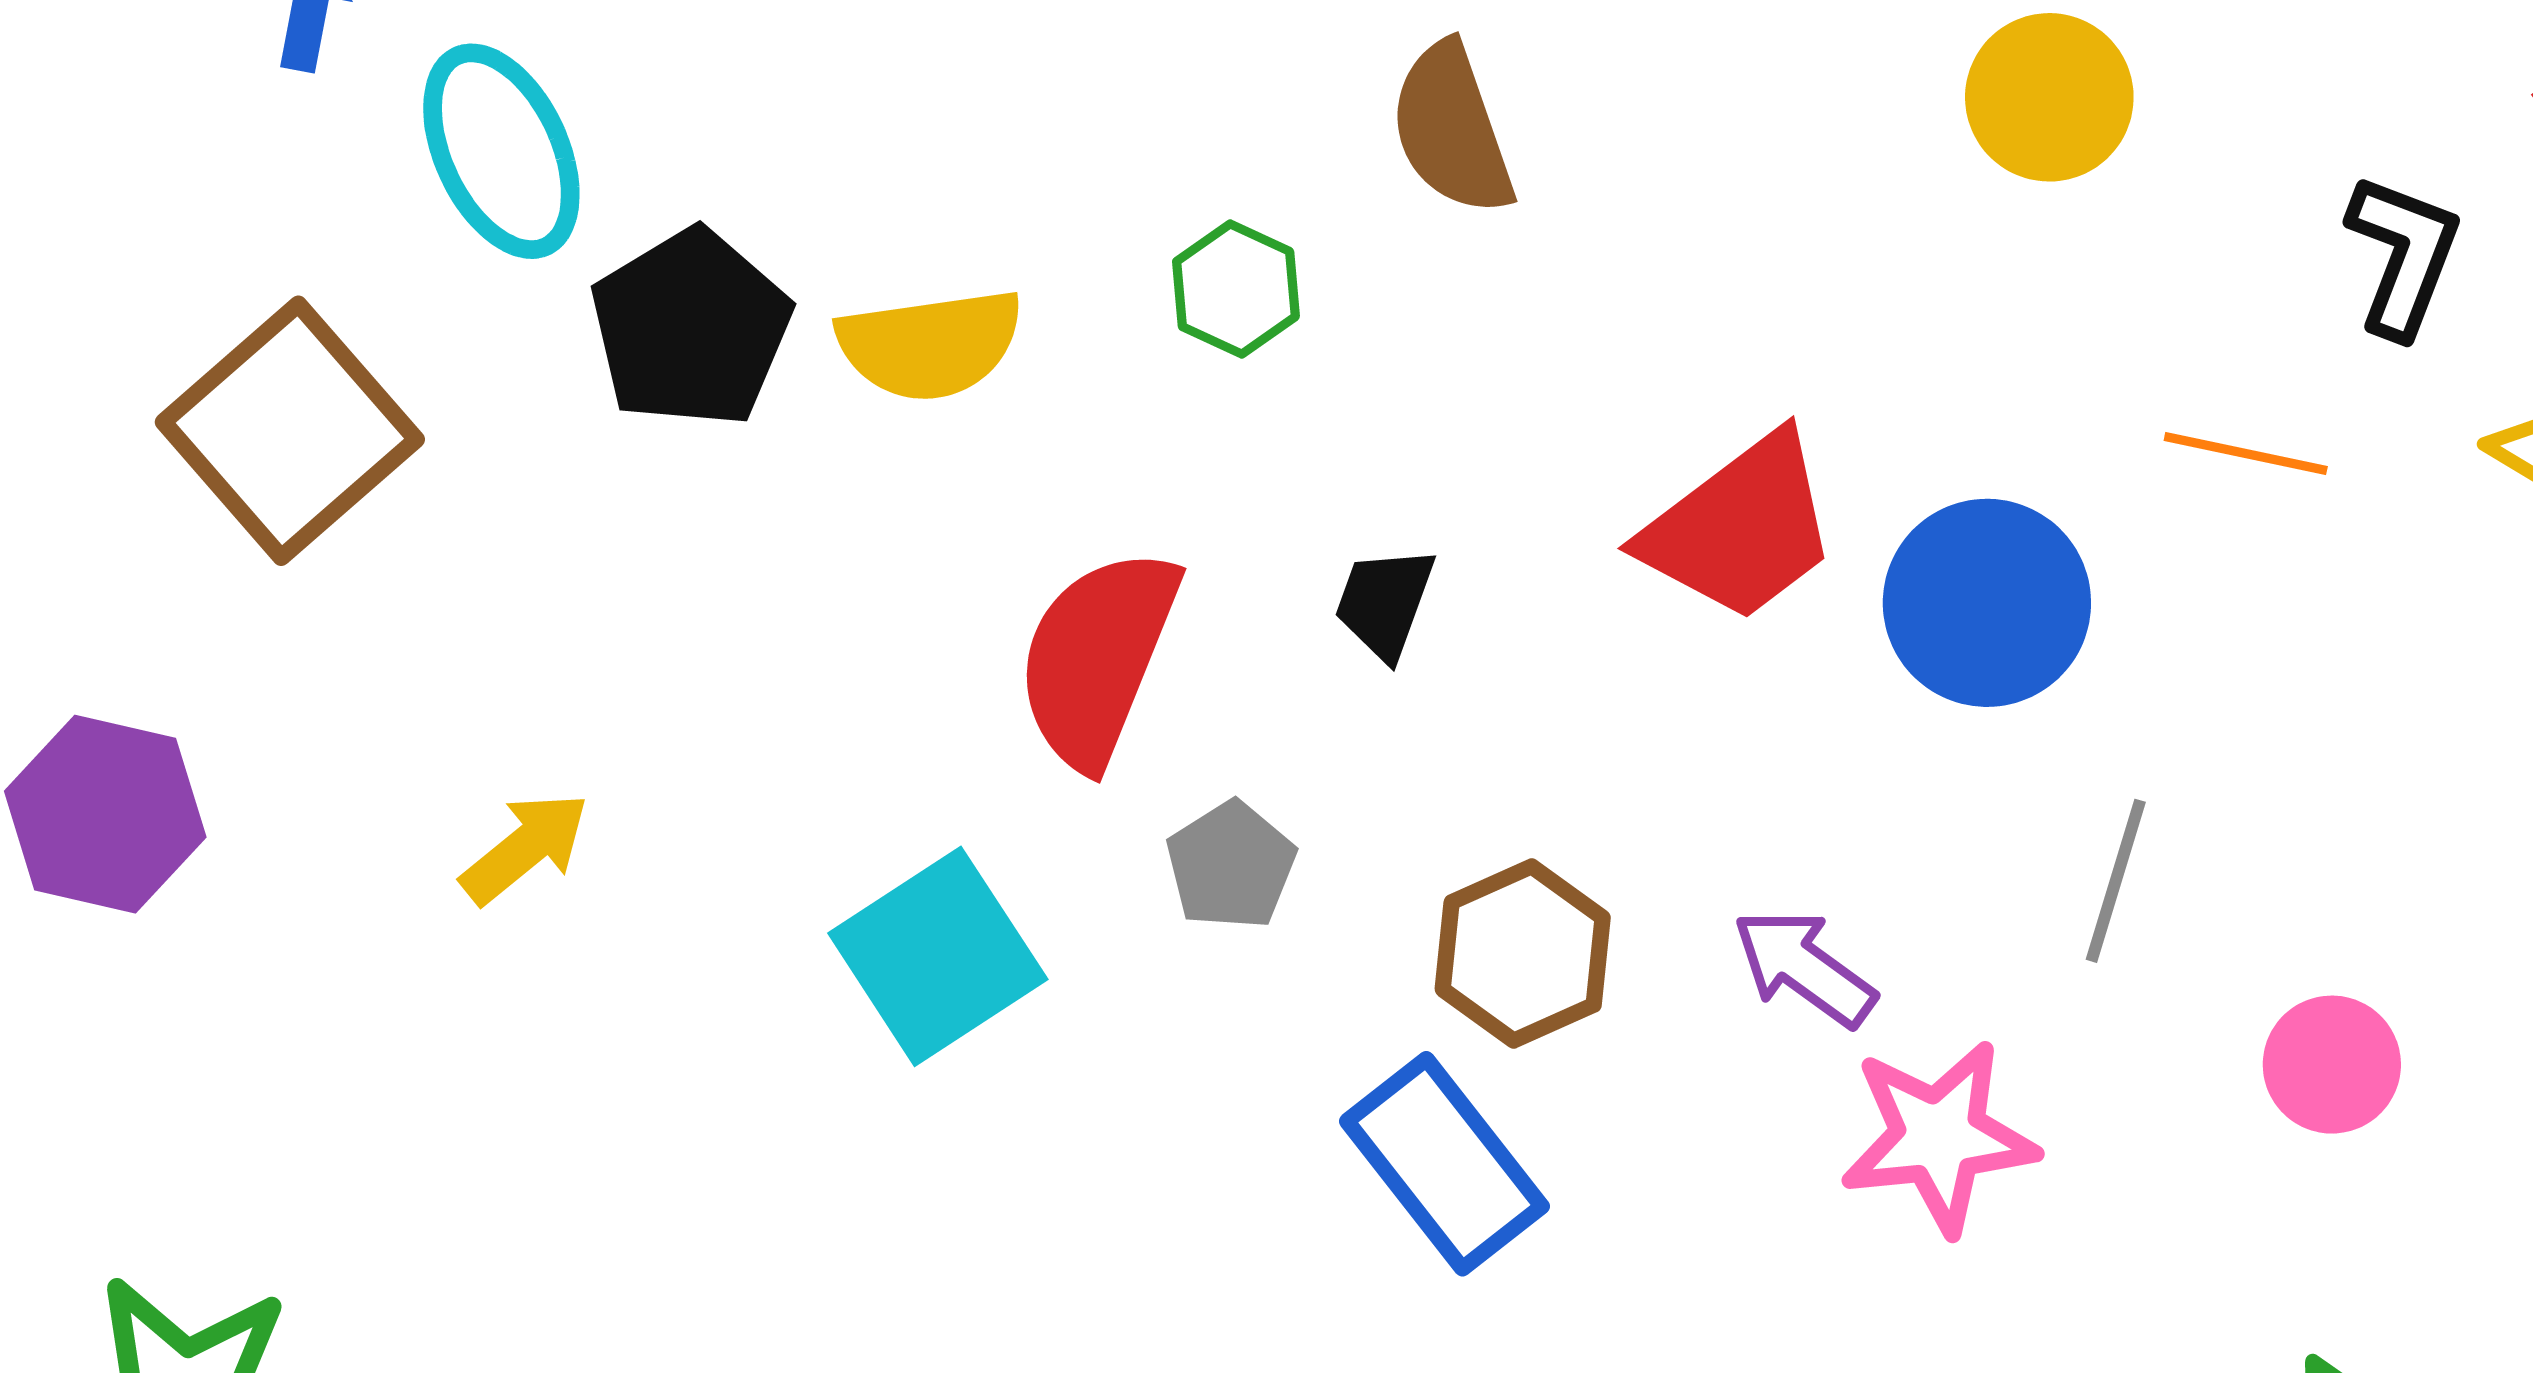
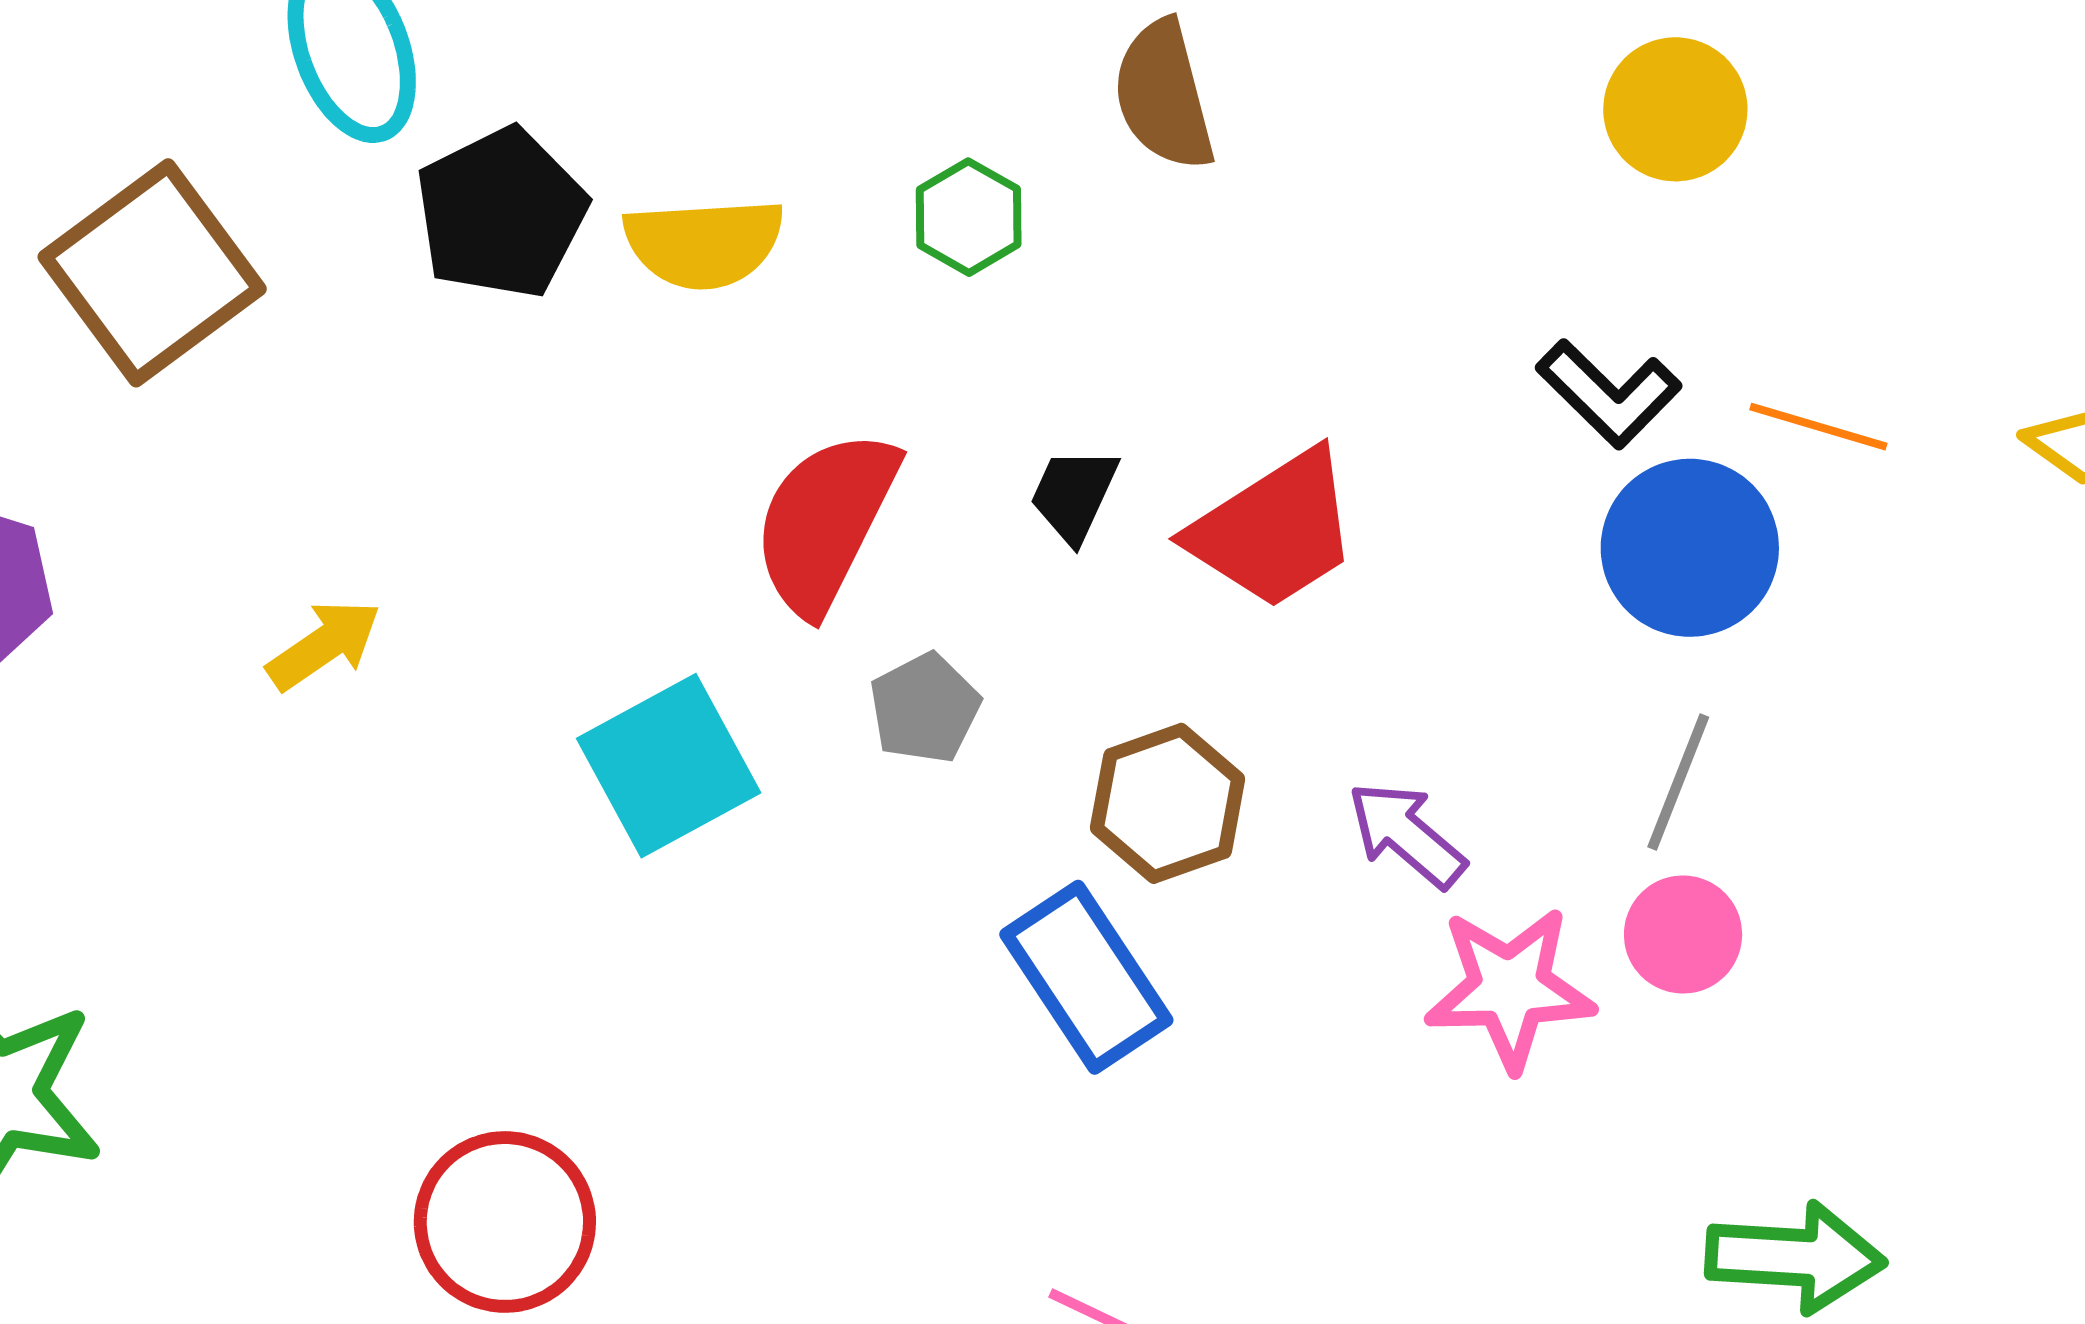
black L-shape: (2403, 255) -> (1609, 394), moved, turned 109
red trapezoid: (1740, 528) -> (1274, 530), moved
blue circle: (1987, 603) -> (1690, 548), moved
pink circle: (2332, 1065) -> (1683, 934), moved

